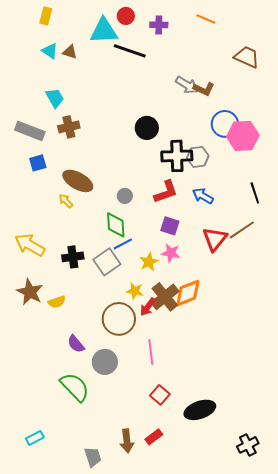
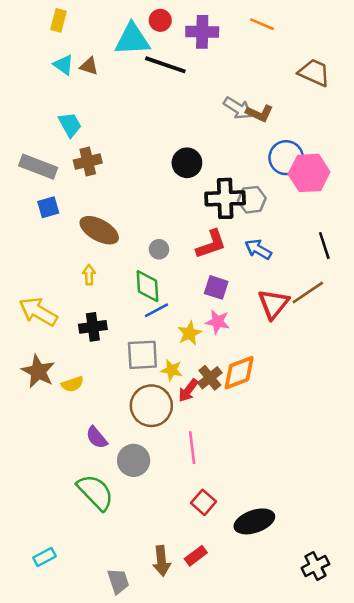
purple cross: (159, 25) -> (202, 32), size x1.4
yellow arrow: (66, 201) -> (89, 275), moved, turned 42
gray square: (107, 262) -> (142, 355), moved, turned 32
brown cross: (165, 297) -> (210, 378), size x0.7

